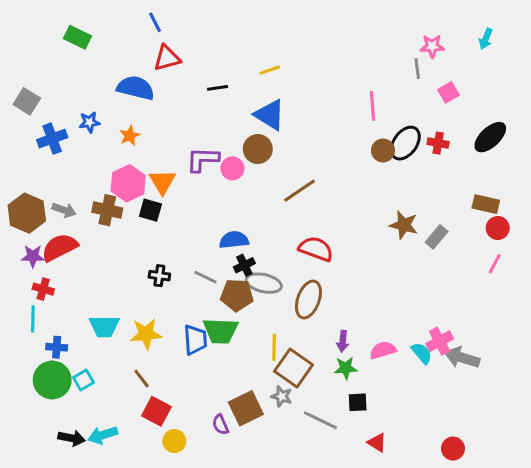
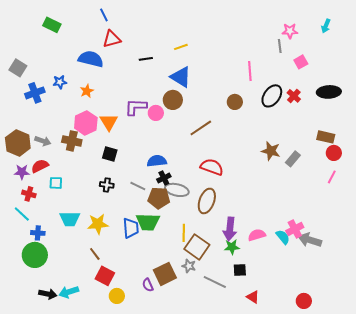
black ellipse: (490, 137) -> (329, 92), turned 40
red cross: (438, 143) -> (294, 96), turned 32
brown circle: (383, 150) -> (235, 102), moved
black square: (150, 210) -> (110, 154), moved
red semicircle: (60, 247) -> (40, 166), size x0.7
cyan line: (33, 319) -> (22, 214), turned -48
purple arrow: (343, 341) -> (230, 229), size x1.6
cyan square: (83, 380) -> (56, 183), moved, turned 32

